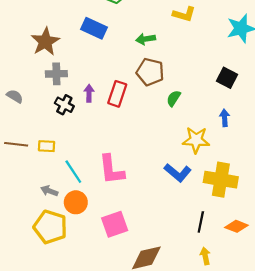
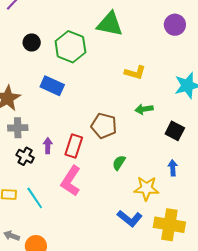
green arrow: (146, 39) -> (144, 109), moved
green semicircle: (174, 98) -> (119, 163), moved
pink L-shape: (112, 170) -> (71, 181), moved, turned 40
cyan line: (73, 172) -> (35, 198), moved

